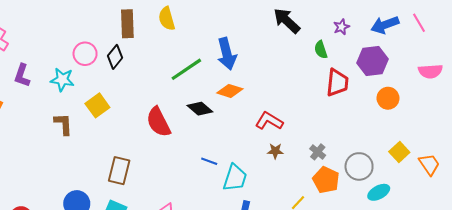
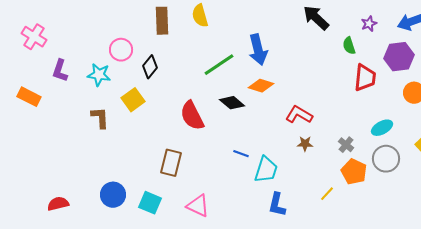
black diamond: (115, 57) -> (150, 67), moved
brown rectangle: (119, 171) -> (171, 163), moved
cyan ellipse: (379, 192) -> (382, 128), moved

